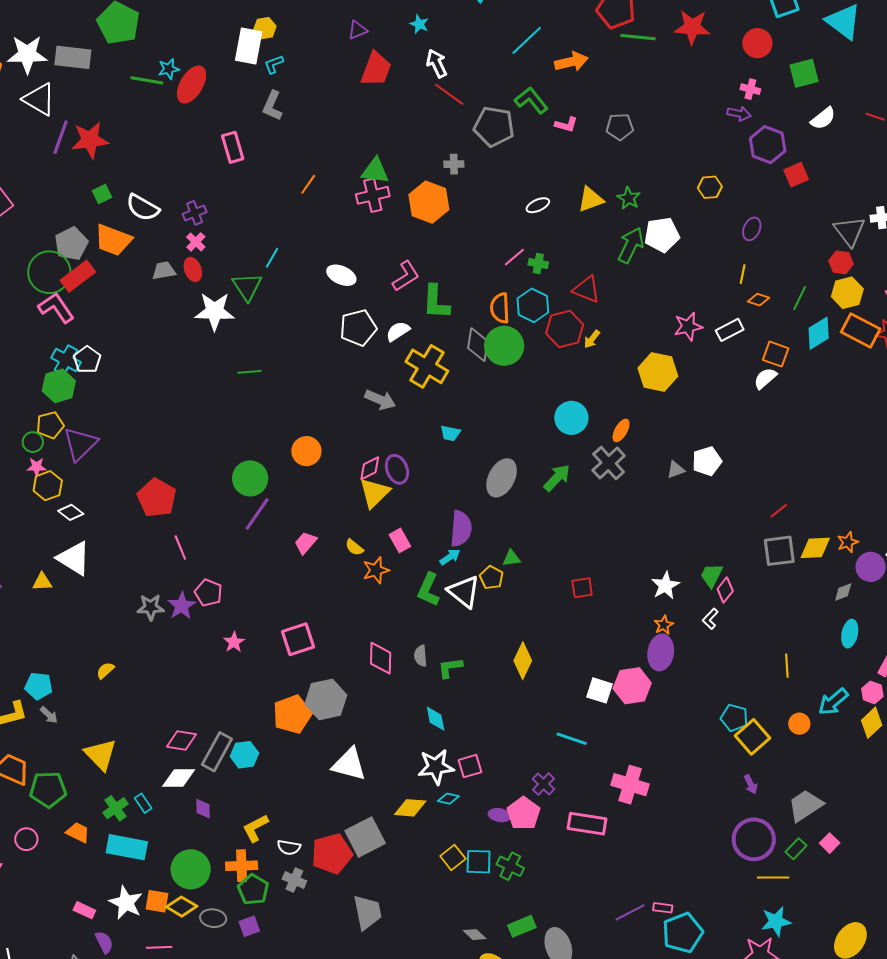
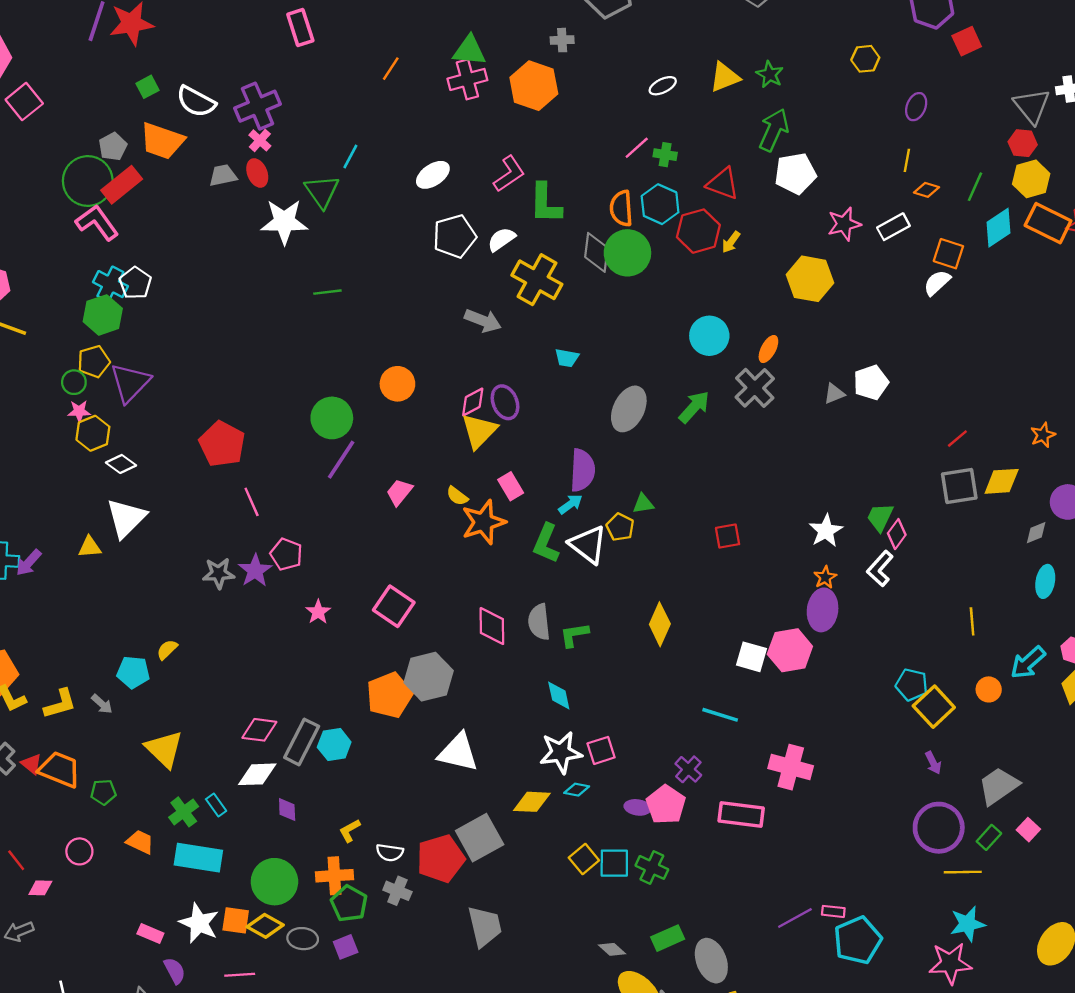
purple cross: (195, 213) -> (258, 106), size x1.6
white pentagon: (662, 235) -> (795, 173), moved
gray pentagon: (71, 244) -> (113, 147), size x0.7
white ellipse: (341, 275) -> (433, 175), turned -56
orange star: (848, 542) -> (1043, 435), moved
white triangle: (74, 558) -> (126, 518), turned 45
orange star: (376, 570) -> (483, 522), size x1.4
white L-shape: (710, 619) -> (880, 569), size x1.4
pink square: (298, 639) -> (394, 606), turned -36
gray semicircle: (421, 656) -> (539, 622), size x1.4
cyan pentagon: (39, 686) -> (133, 672), moved
green pentagon: (48, 789) -> (103, 792), size x0.6
yellow L-shape: (256, 828) -> (350, 831), size x0.7

